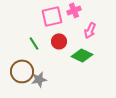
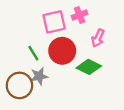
red circle: (59, 41) -> (62, 51), size x1.5
gray star: (39, 79) -> (39, 76), moved

